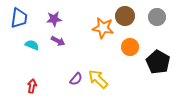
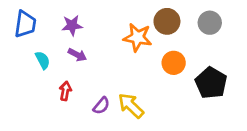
cyan semicircle: (32, 45) -> (43, 60), turned 40
red arrow: (32, 86) -> (65, 91), moved

